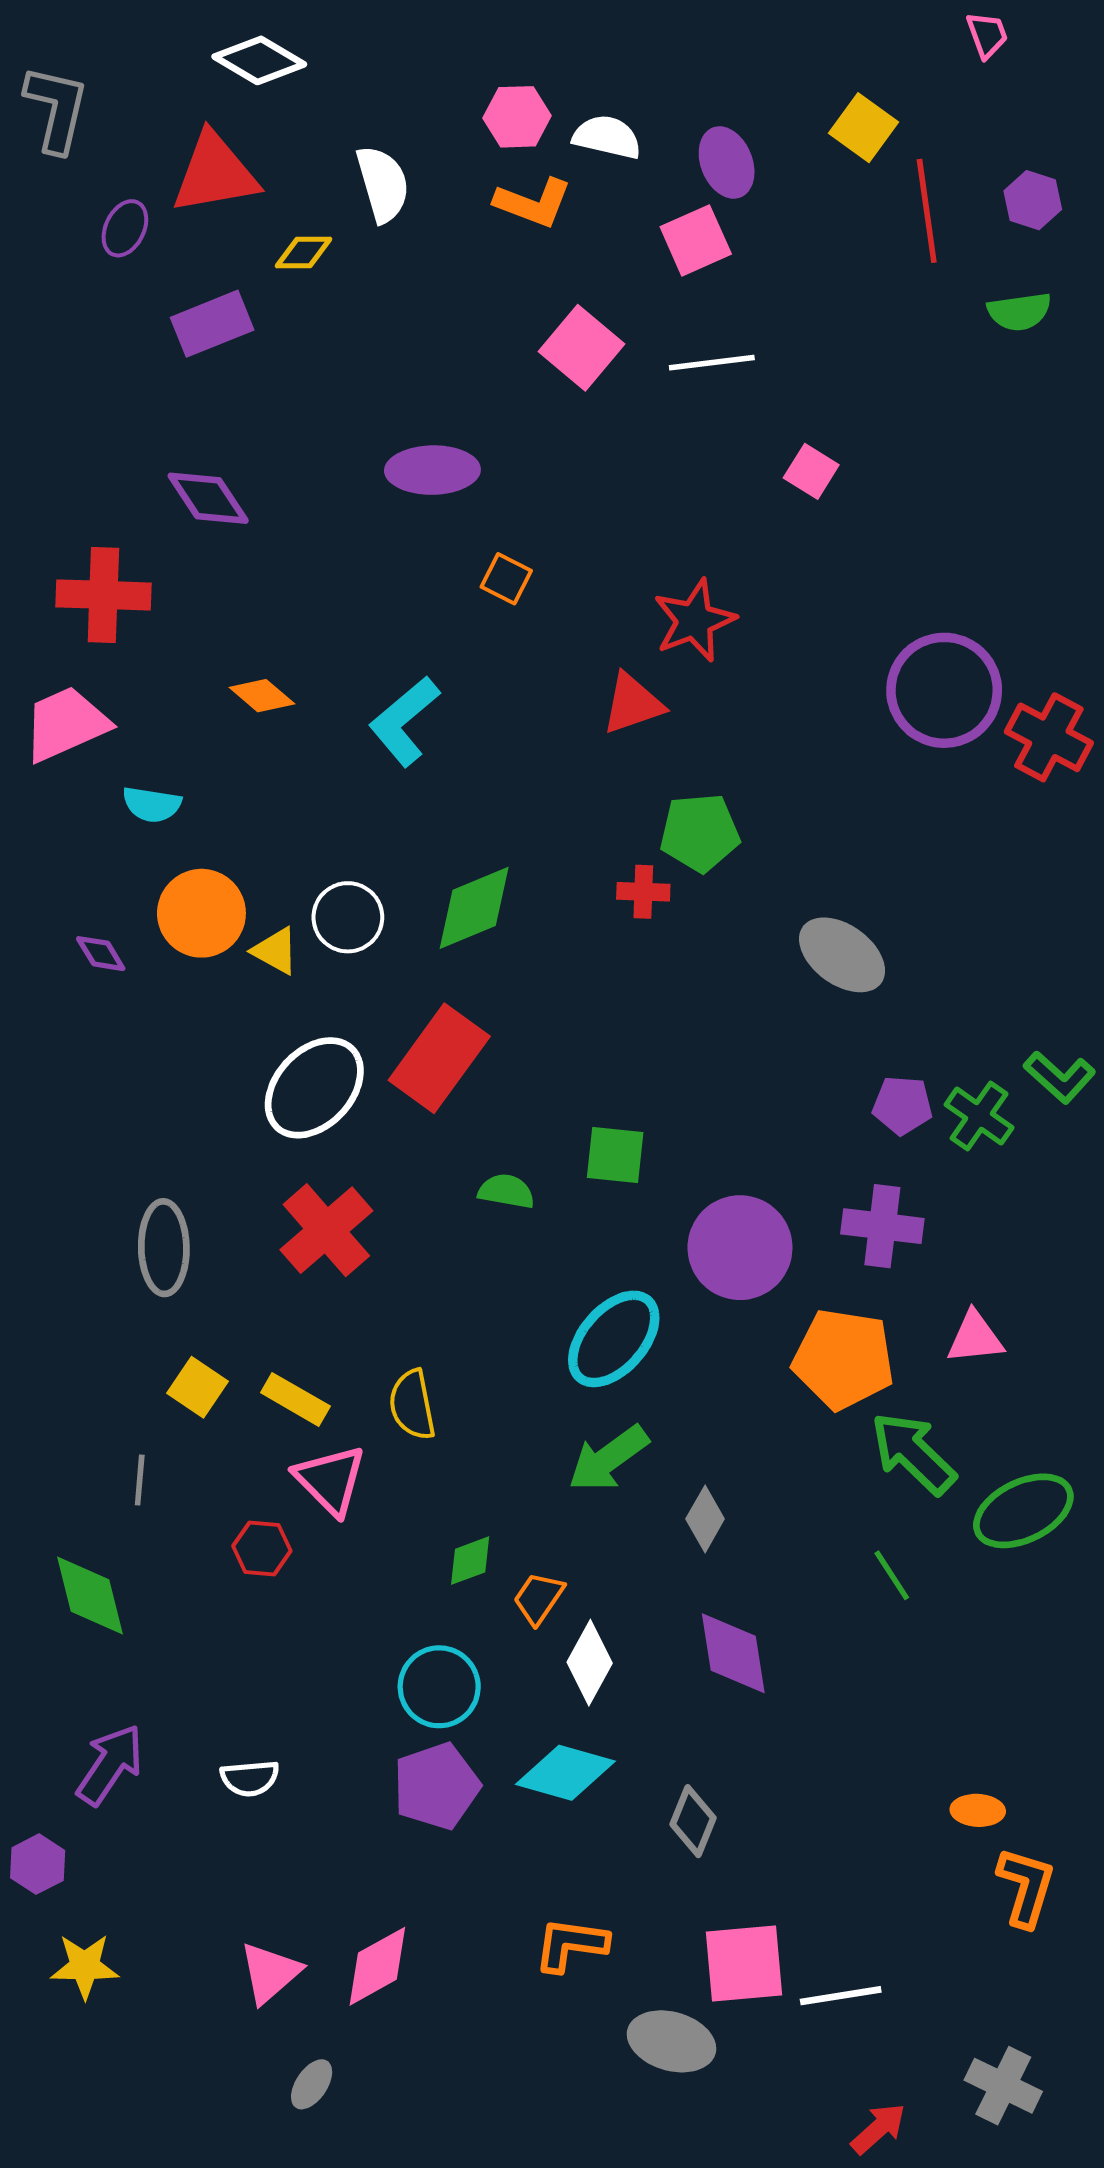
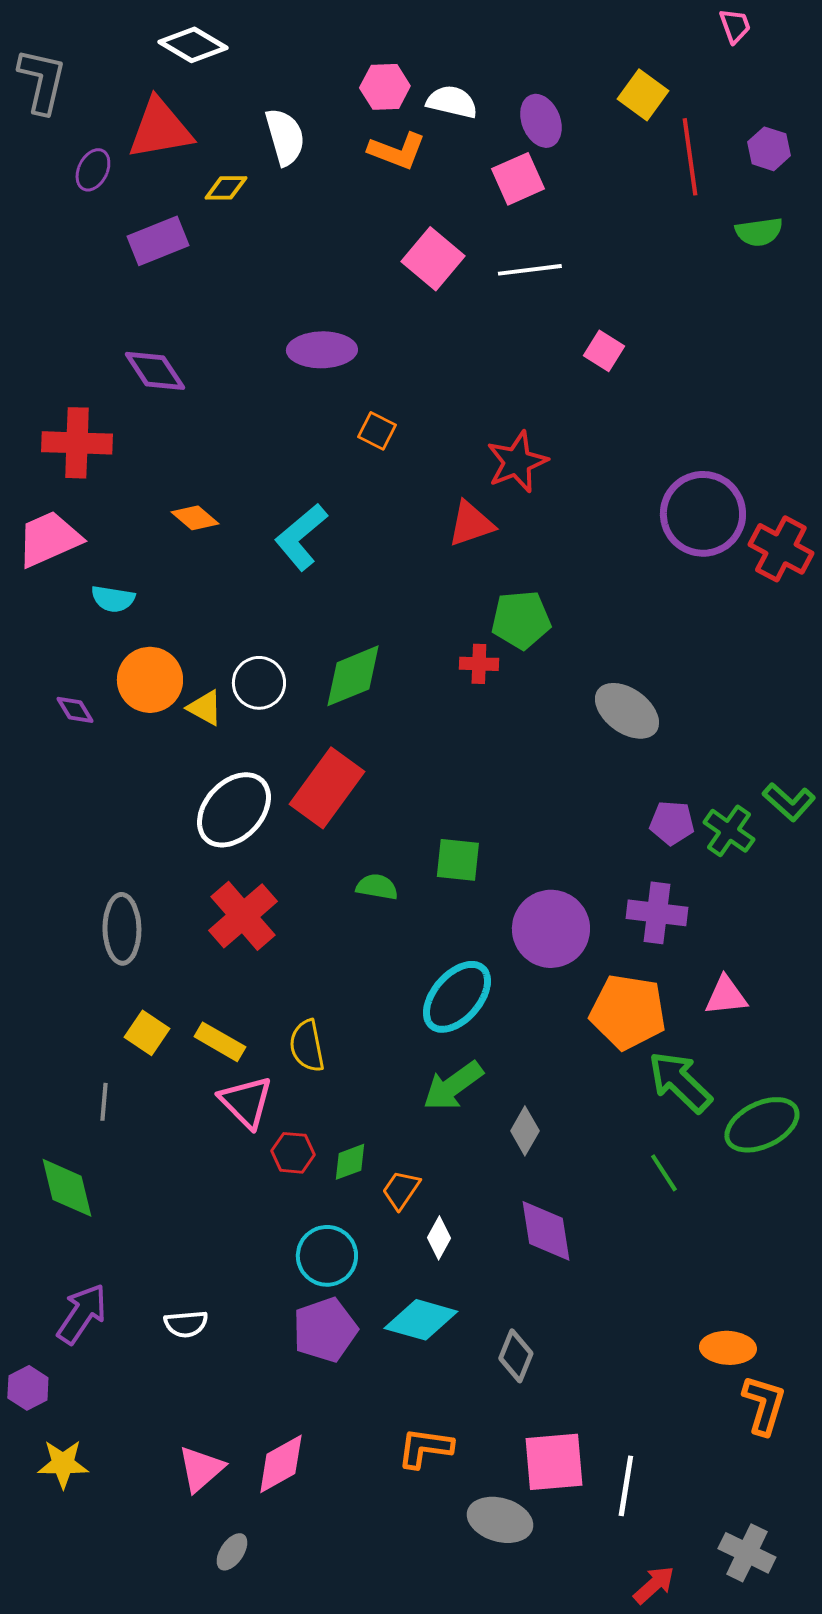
red hexagon: (262, 1548) -> (293, 1153), moved
white diamond: (590, 1663) -> (439, 1238), size x0.7
orange ellipse: (978, 1810) -> (728, 1348), size x1.4
white line: (841, 1996) -> (626, 1486), turned -72

